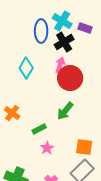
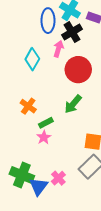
pink arrow: (60, 65) -> (58, 49), moved
orange cross: (12, 113) -> (28, 106), moved
pink star: (47, 148) -> (44, 137), moved

